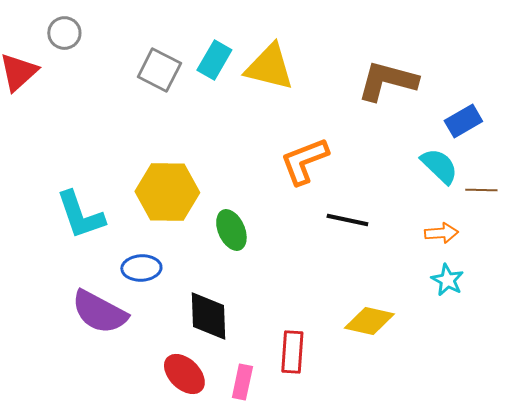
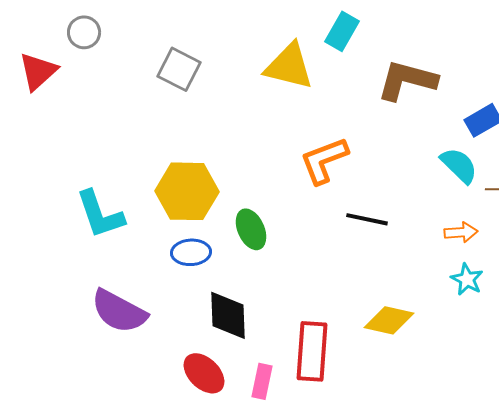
cyan rectangle: (214, 60) -> (342, 31), moved
blue ellipse: (141, 268) -> (191, 252), moved
red rectangle: (292, 352) -> (312, 351), size x1.4

